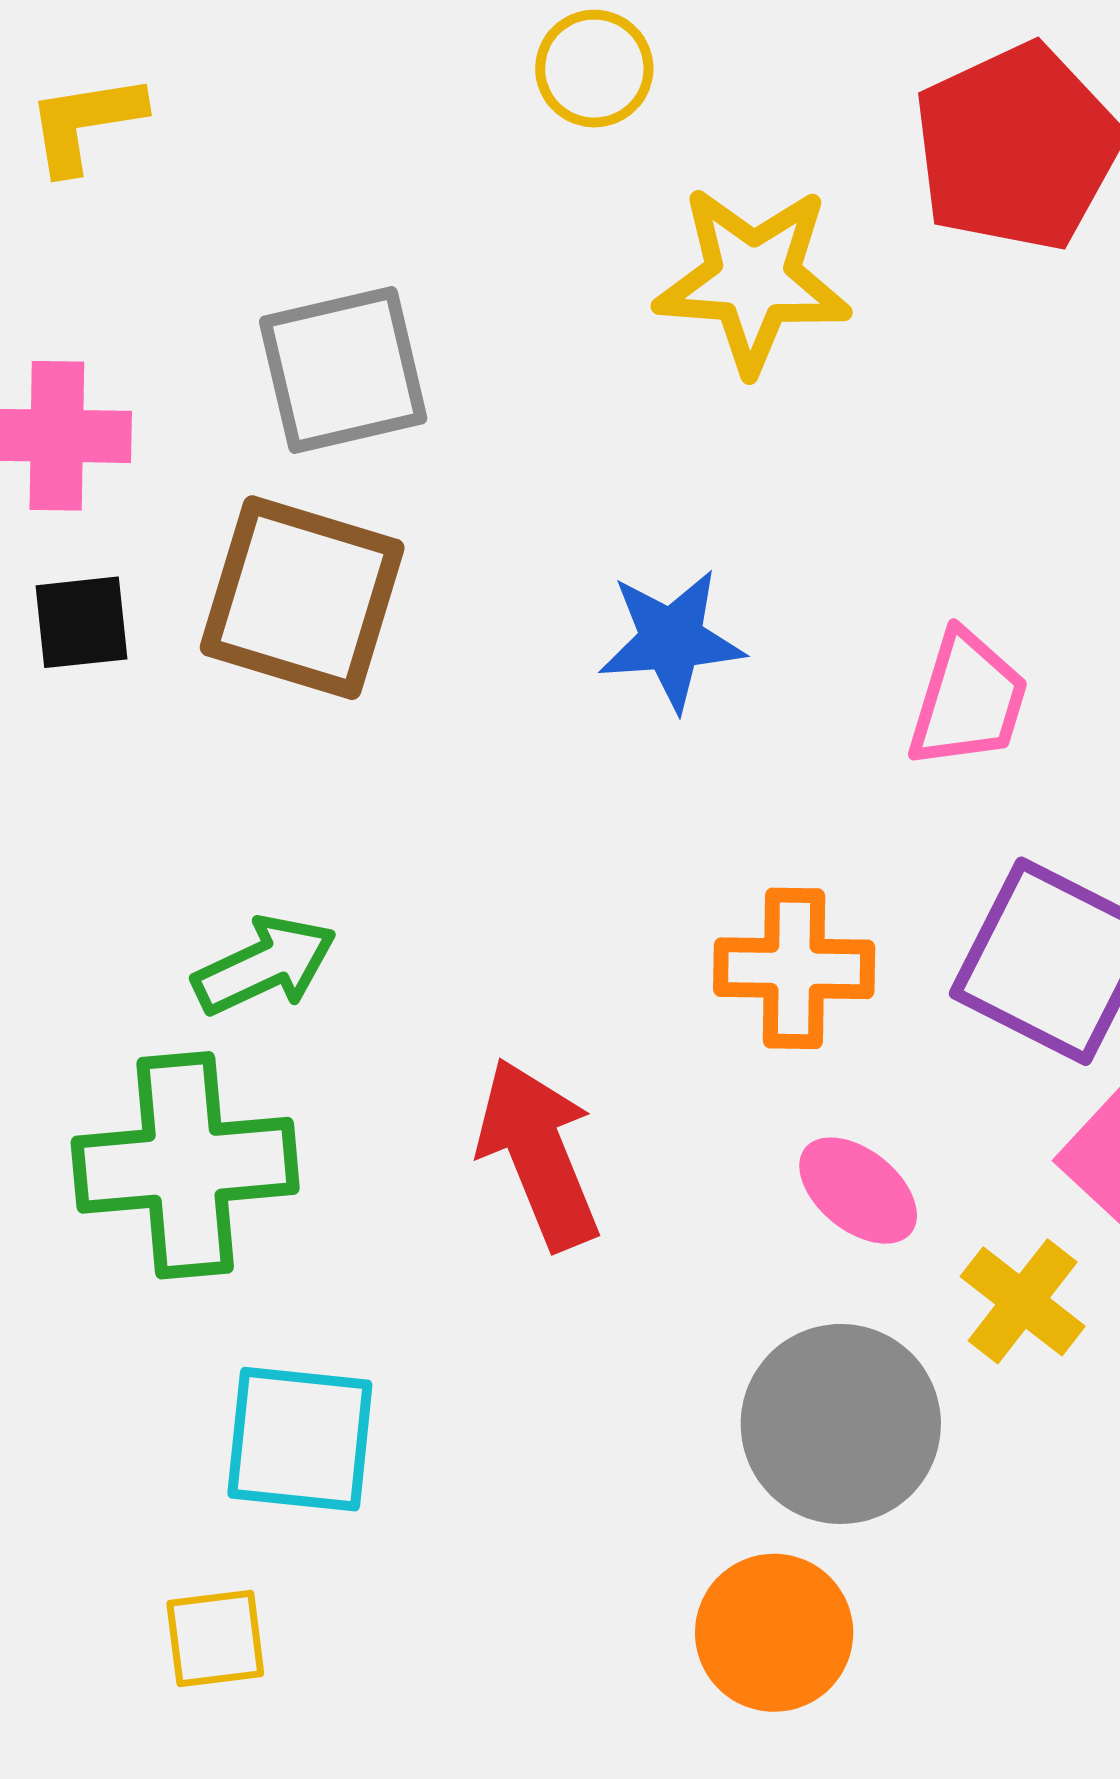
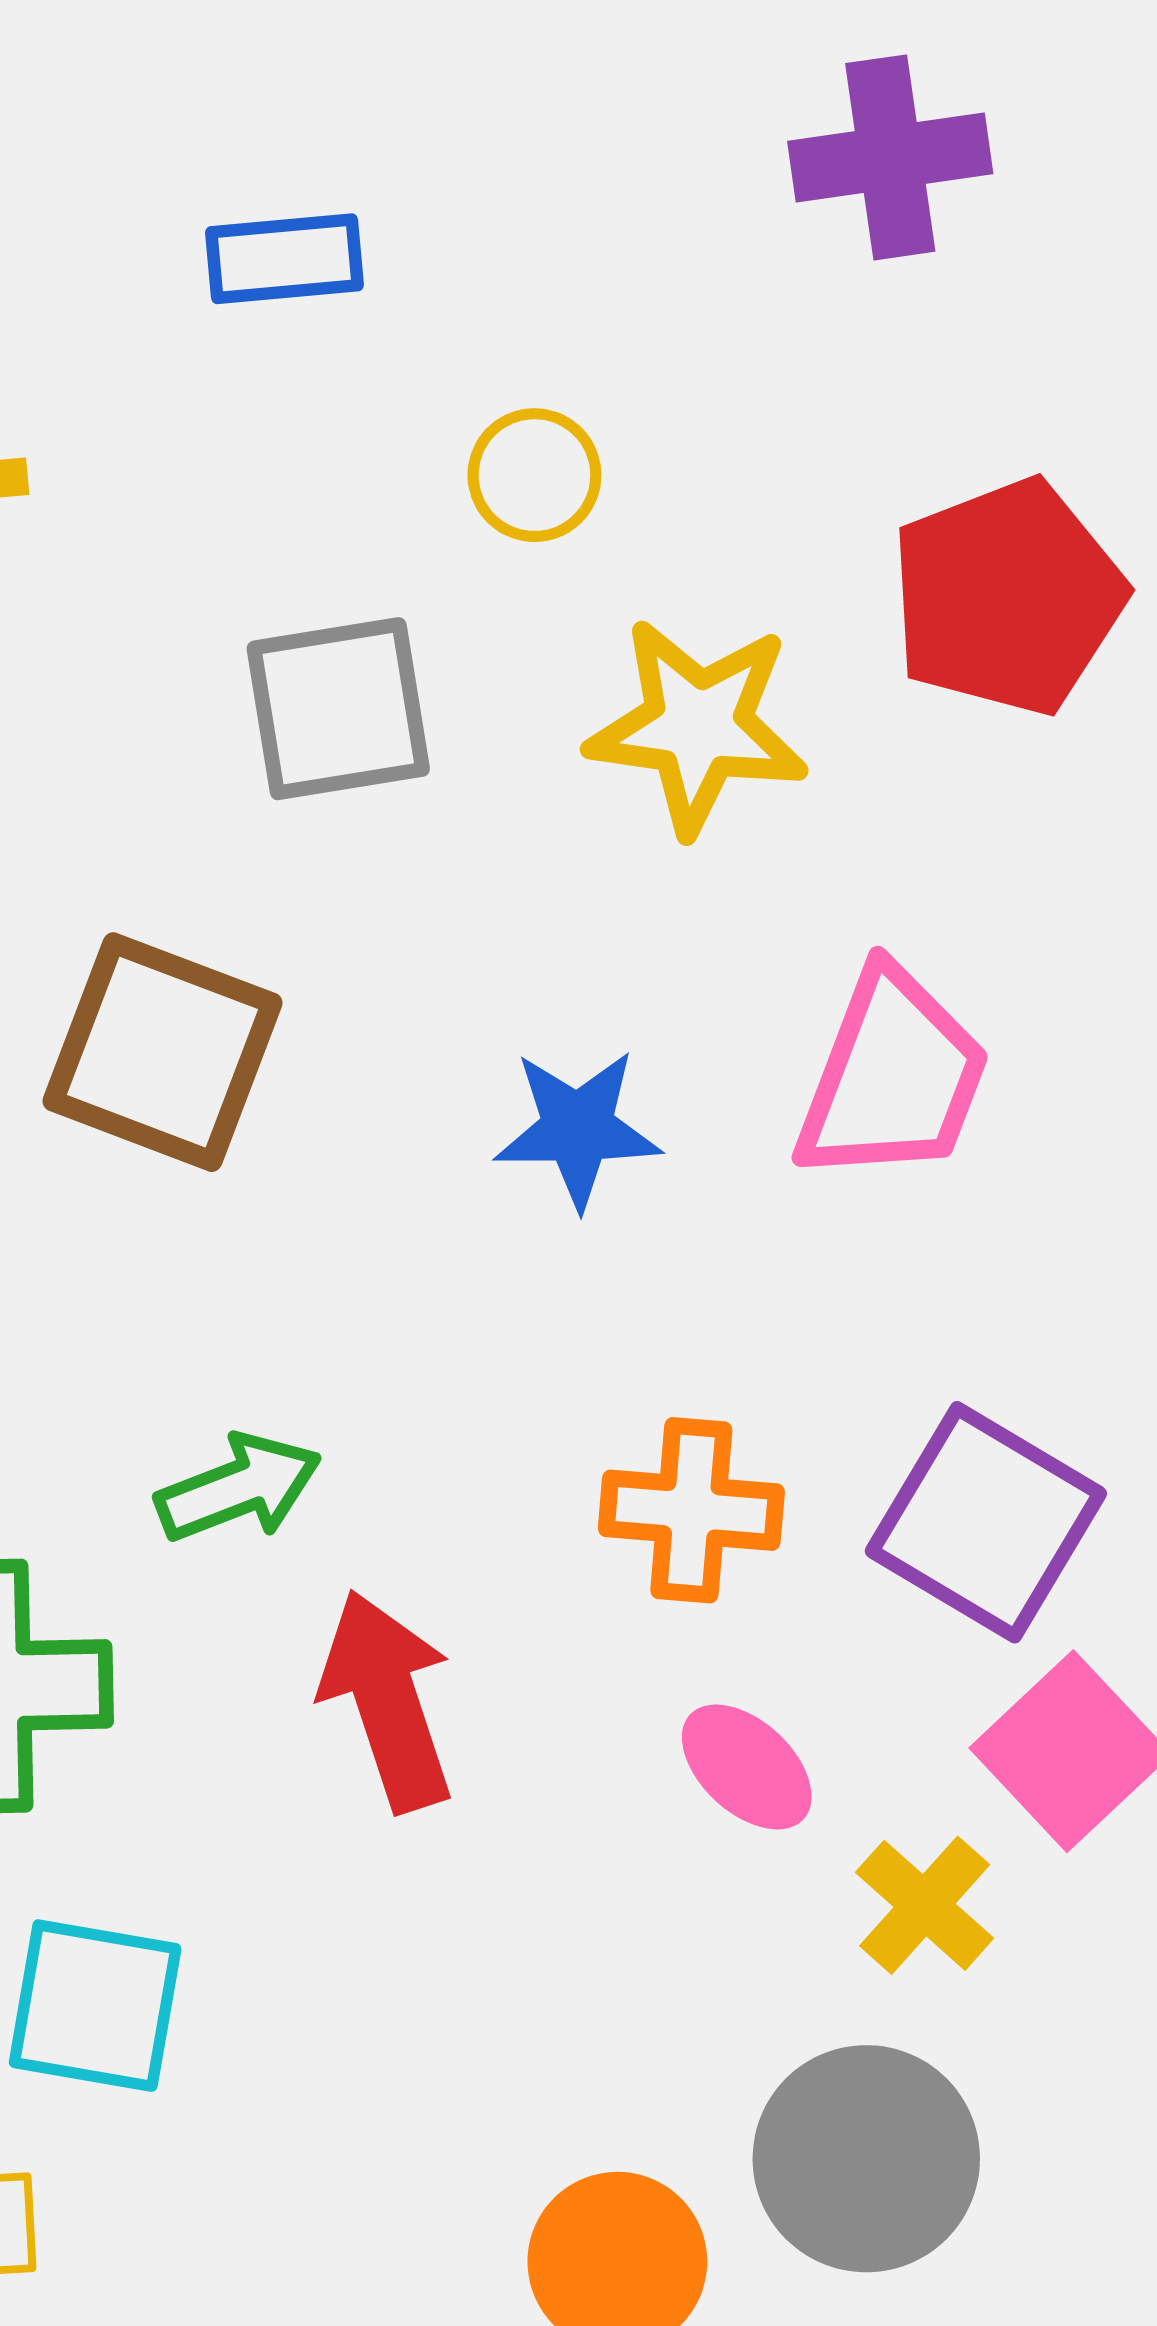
gray square: (343, 370) -> (338, 709), moved
pink trapezoid: (968, 700) -> (892, 1077), moved, size x1.4
green arrow: (265, 965) -> (239, 1488), moved
gray circle: (841, 1424) -> (866, 2159), moved

